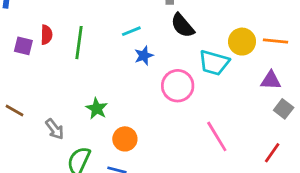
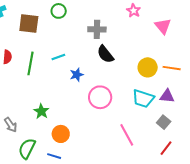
cyan line: (131, 31) -> (58, 57), moved
cyan trapezoid: (214, 63) -> (143, 99), moved
gray square: (284, 109) -> (164, 122), moved

